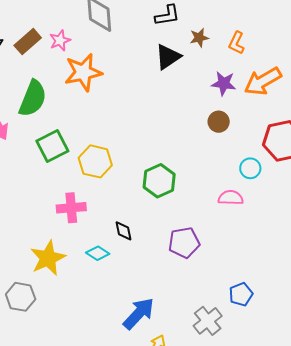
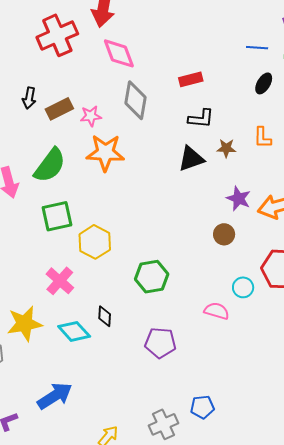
orange L-shape: (237, 43) -> (262, 138), moved, turned -40
pink cross: (71, 208) -> (60, 281), turned 32
cyan diamond: (98, 253) -> (74, 331), size x1.4
blue arrow: (139, 314) -> (55, 396), moved

